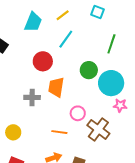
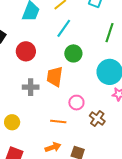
red circle: (43, 61) -> (26, 51), moved
green circle: (89, 70) -> (73, 53), moved
brown cross: (98, 129) -> (97, 118), size x0.7

